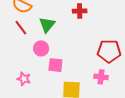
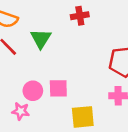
pink circle: (41, 48) -> (33, 91), moved

